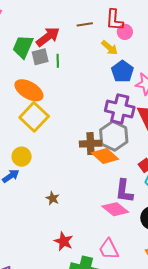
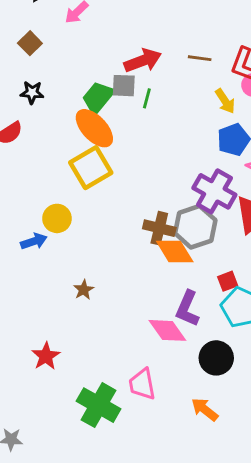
green trapezoid: (23, 47) -> (98, 98), moved
red star: (64, 241) -> (46, 356), moved

